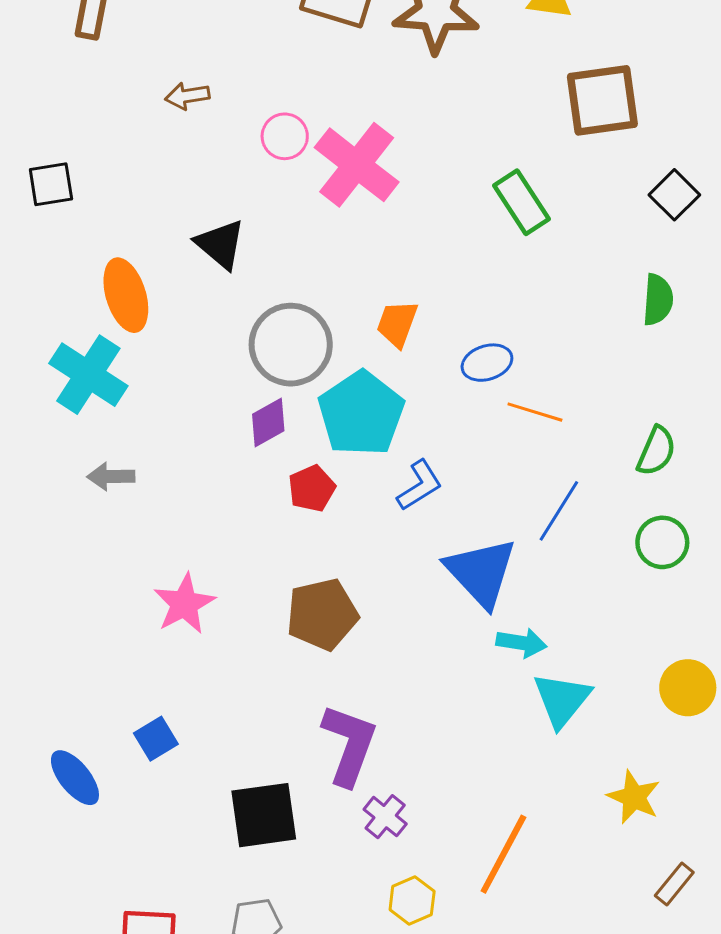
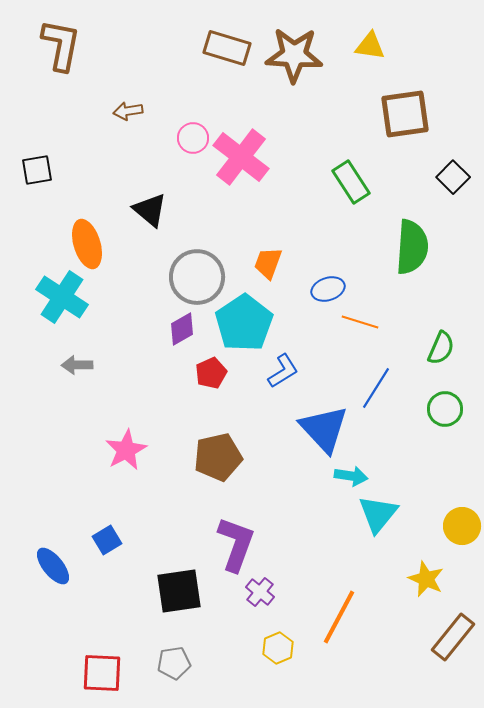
green semicircle: (658, 300) -> (412, 247), moved, size x1.6
yellow circle: (688, 688) -> (462, 526), moved
brown rectangle: (674, 884) -> (453, 637), size x1.6

